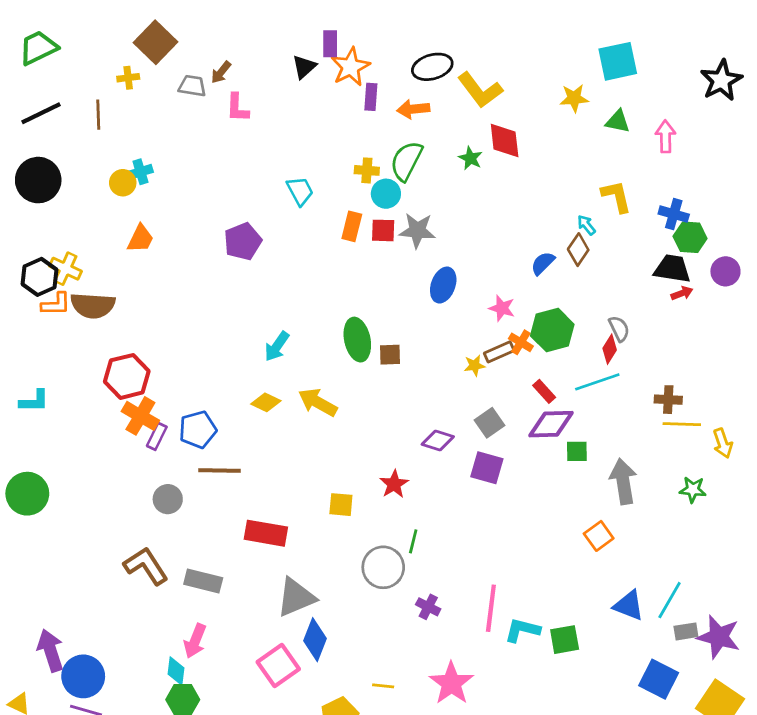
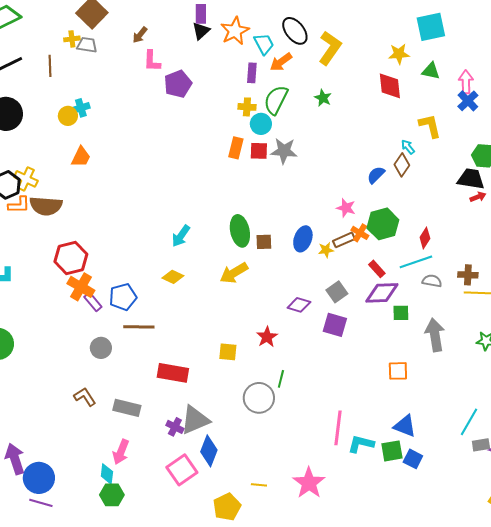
purple rectangle: (330, 44) -> (201, 14), moved
black ellipse: (432, 67) -> (295, 31), turned 68
gray trapezoid: (192, 86) -> (87, 45), moved
yellow L-shape: (480, 90) -> (330, 48), turned -108
purple rectangle: (371, 97) -> (252, 73), moved
orange arrow: (413, 109) -> (281, 62), turned -30
red diamond: (505, 140) -> (390, 86), moved
cyan trapezoid: (300, 191) -> (264, 44), moved
blue cross: (674, 214) -> (468, 101), moved, turned 30
purple pentagon: (243, 241) -> (178, 84), moved
blue ellipse: (443, 285) -> (303, 239), moved
gray semicircle: (619, 329) -> (432, 281), moved, turned -54
yellow arrow: (318, 402) -> (234, 273), moved, turned -60
purple rectangle: (157, 436) -> (93, 302), turned -66
orange square: (599, 536) -> (398, 371), moved, turned 35
brown L-shape: (146, 566) -> (85, 397), size x0.7
blue triangle: (629, 605) -> (405, 426), moved
purple cross: (428, 607) -> (175, 427), moved
blue square: (659, 679) -> (413, 459), moved, size x0.7

